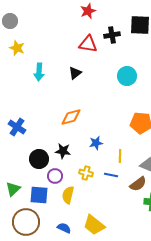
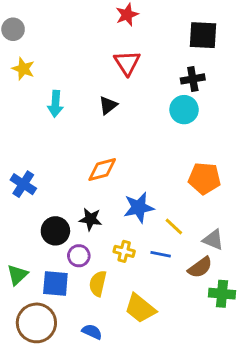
black cross: (112, 35) -> (193, 79), moved
red triangle: (88, 44) -> (127, 63), turned 48
blue star: (96, 143) -> (139, 208), size x1.5
yellow line: (120, 156) -> (174, 227), turned -48
yellow trapezoid: (94, 225) -> (140, 308), moved

